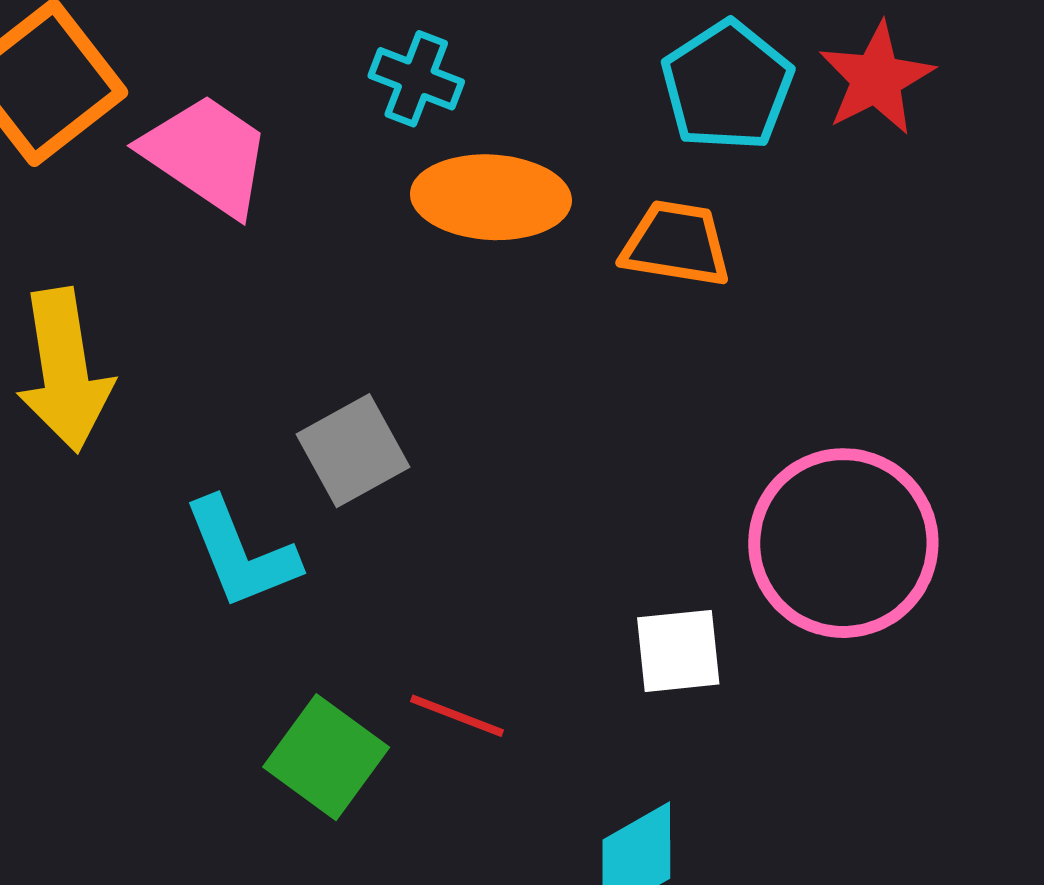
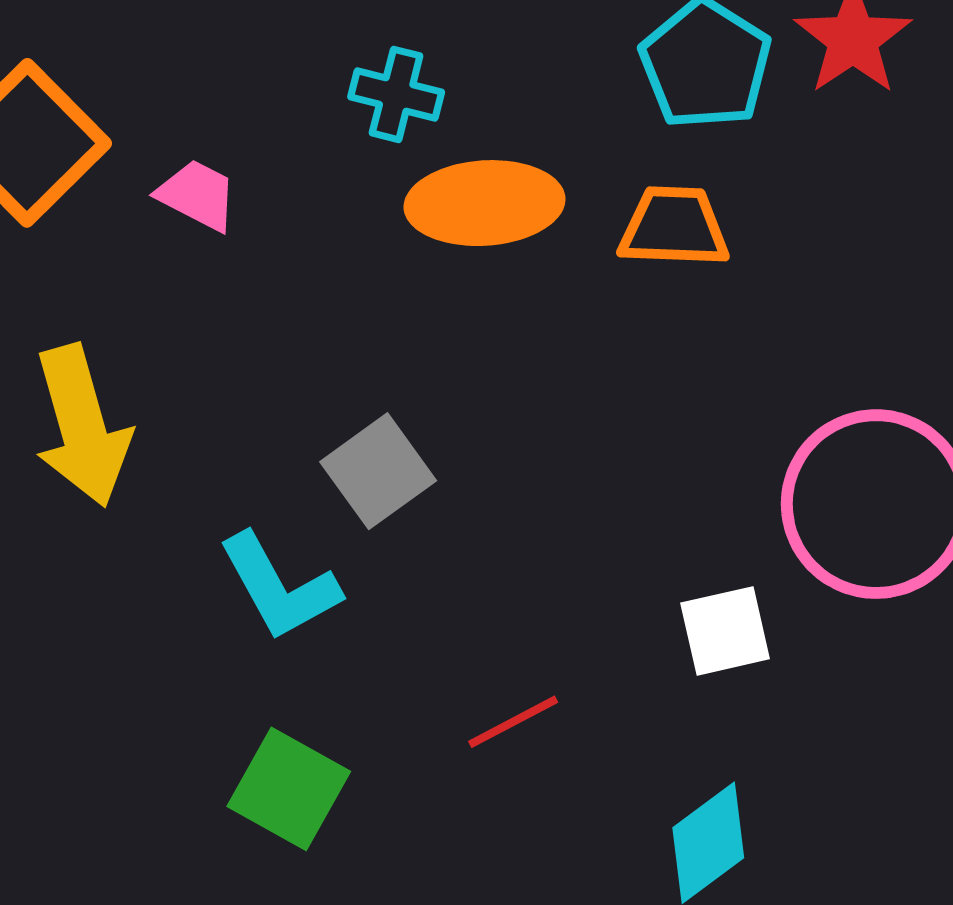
pink trapezoid: (207, 155) -> (197, 195), size x0.6
red line: (457, 716) -> (513, 722), turned -42
green square: (326, 757) -> (289, 789), moved

